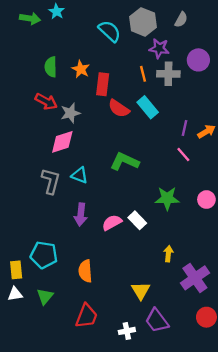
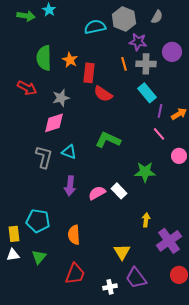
cyan semicircle: (110, 31) -> (95, 27), turned -55
green semicircle: (51, 67) -> (44, 58), size x1.4
red arrow: (46, 101) -> (27, 88), moved
cyan rectangle: (148, 107) -> (147, 93), moved
pink circle: (206, 200) -> (179, 156), moved

